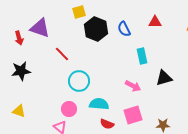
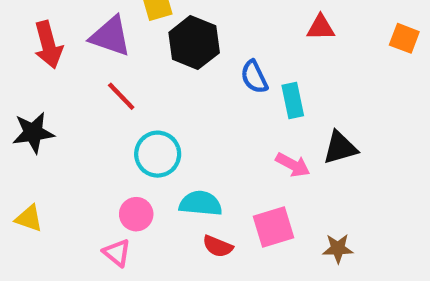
purple triangle: (40, 28) -> (110, 36), moved
blue semicircle: (124, 29) -> (254, 77), moved
red arrow: (19, 38) -> (48, 45), moved, size x1.5
pink arrow: (133, 86) -> (293, 165), moved

